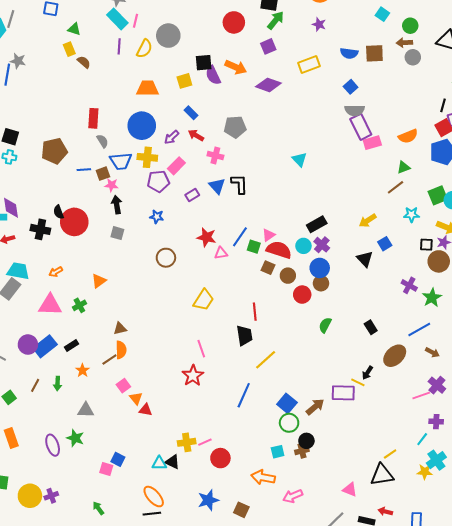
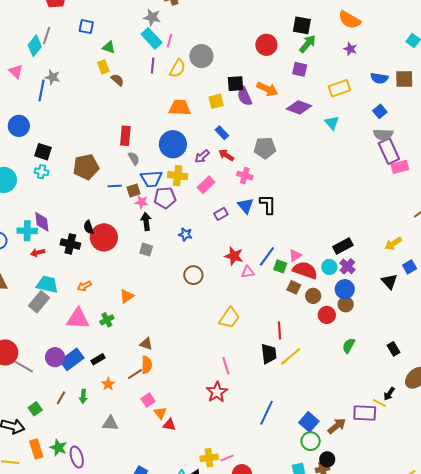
purple square: (268, 46) -> (300, 69), turned 35
cyan triangle: (299, 159) -> (332, 123), moved
purple pentagon: (158, 181) -> (165, 198), moved
brown triangle: (120, 329) -> (146, 344), turned 32
yellow line: (266, 360) -> (291, 356), moved
green star: (75, 438) -> (58, 448), moved

